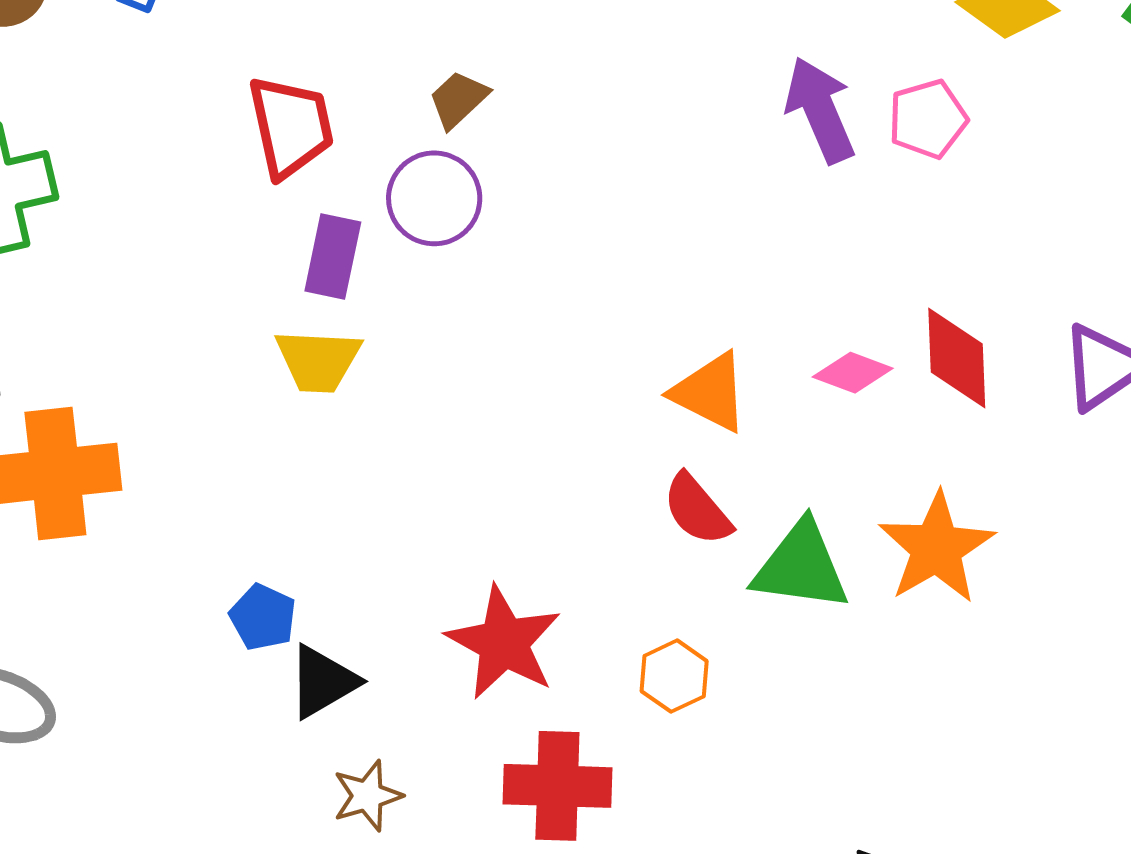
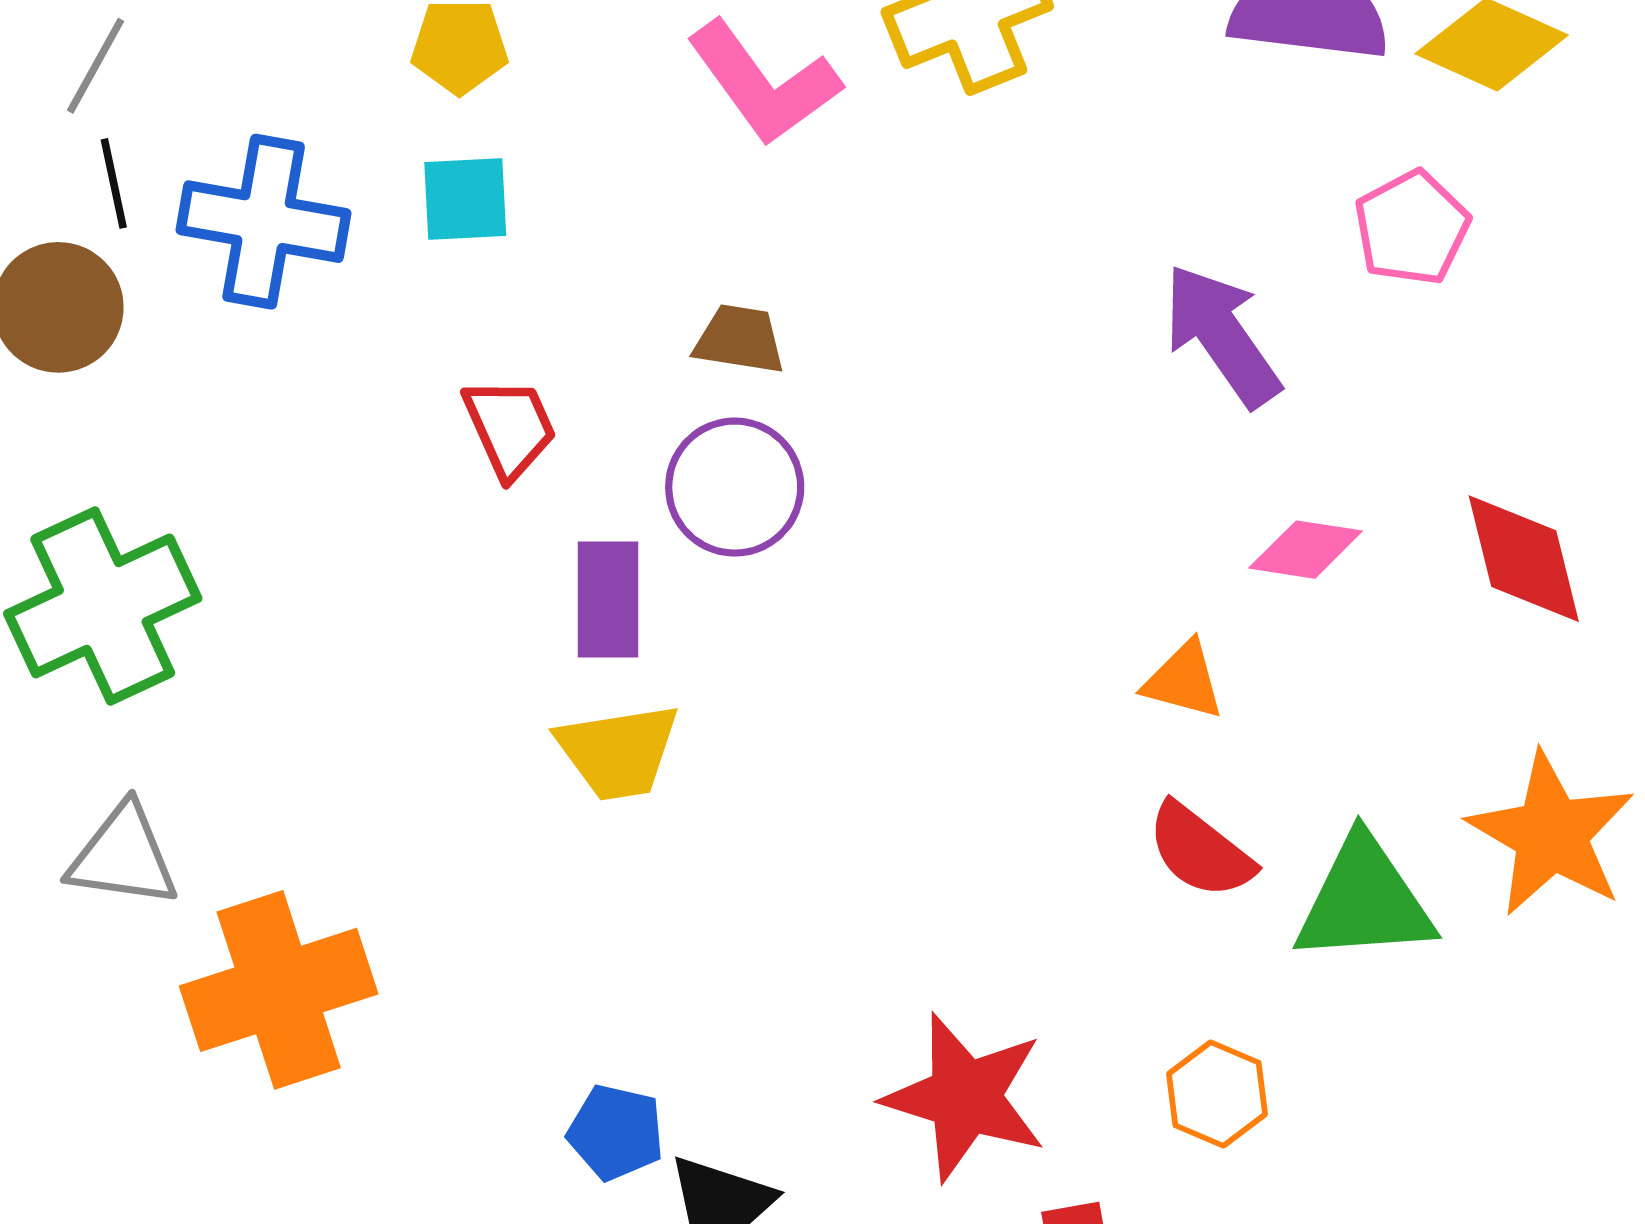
brown trapezoid: (458, 99) -> (740, 339), turned 64
purple arrow: (820, 110) -> (1222, 335), moved
red trapezoid: (291, 127) -> (510, 428), size x0.7
pink diamond: (853, 373) -> (1306, 550), moved
orange triangle: (710, 392) -> (1184, 680), size x0.7

